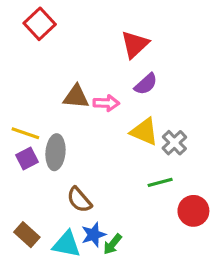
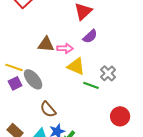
yellow triangle: (144, 132) -> (76, 66), moved
gray ellipse: (55, 152) -> (33, 79), turned -45
green line: (160, 182) -> (91, 85), moved, turned 35

